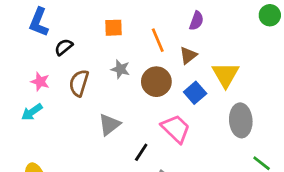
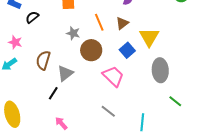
orange line: (158, 40) -> (99, 22), moved
brown circle: (156, 82) -> (91, 50), moved
brown semicircle: (79, 83) -> (43, 60), moved
black line: (141, 152) -> (53, 93), moved

